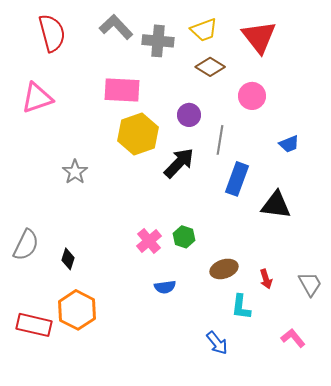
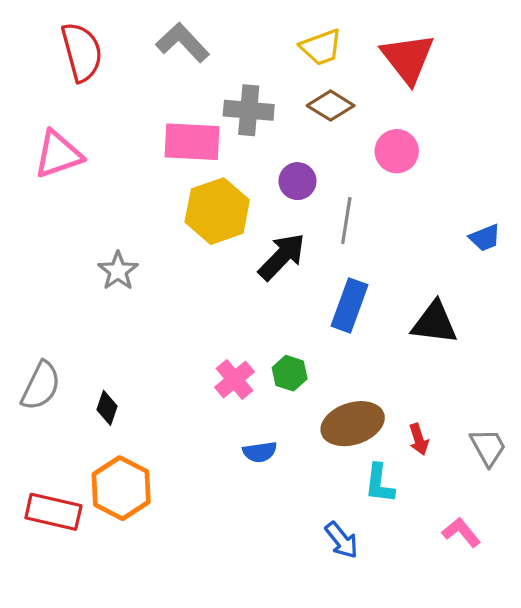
gray cross: (158, 41) -> (249, 110), moved
blue trapezoid: (289, 144) -> (485, 238), moved
blue rectangle: (237, 179) -> (349, 305), moved
brown ellipse: (224, 269) -> (353, 424), size x1.4

